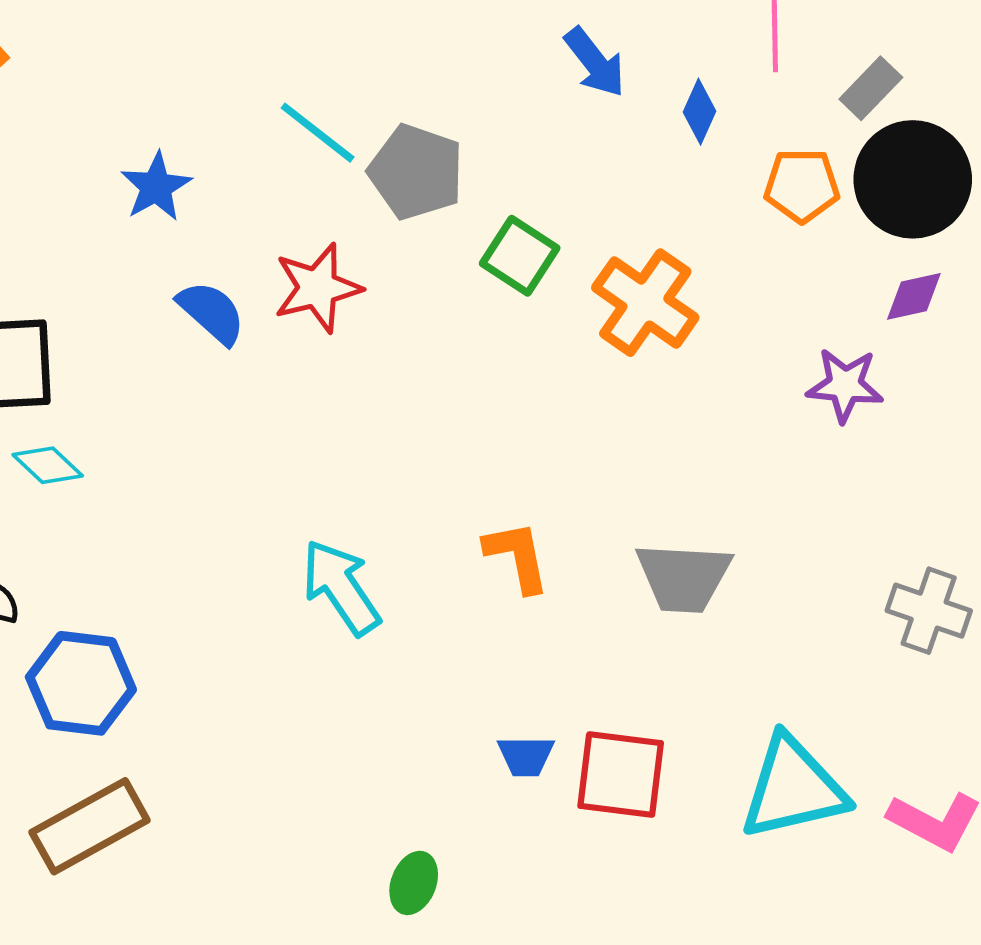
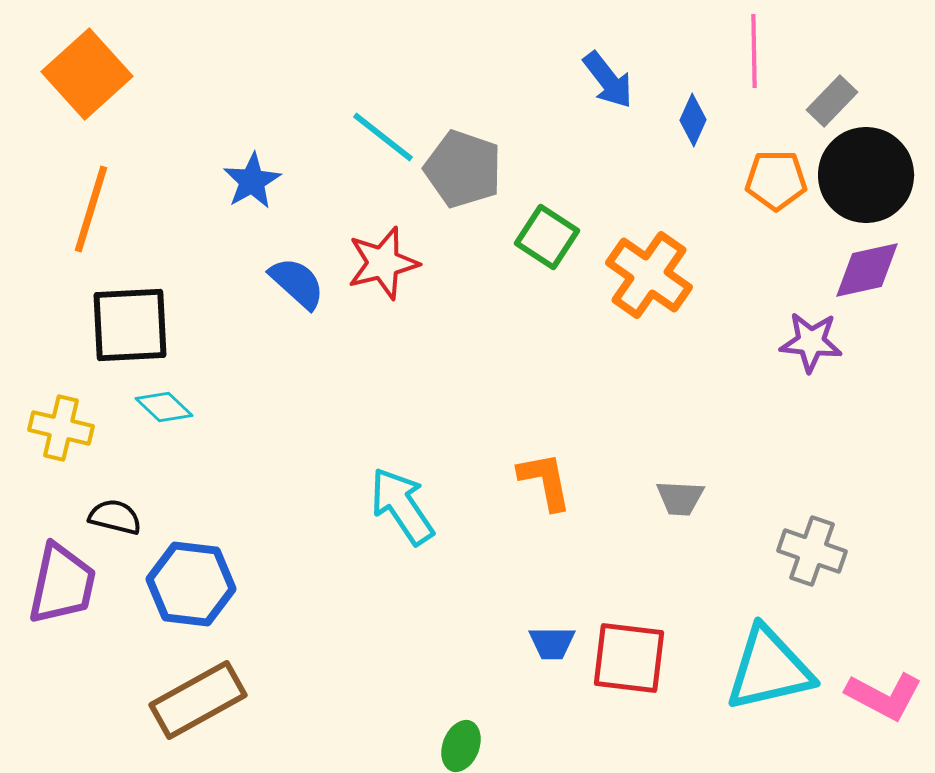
purple diamond: (914, 296) -> (867, 270), size x1.4
gray trapezoid: (683, 577) -> (680, 498), size x0.6
gray cross: (929, 611) -> (812, 551), moved

